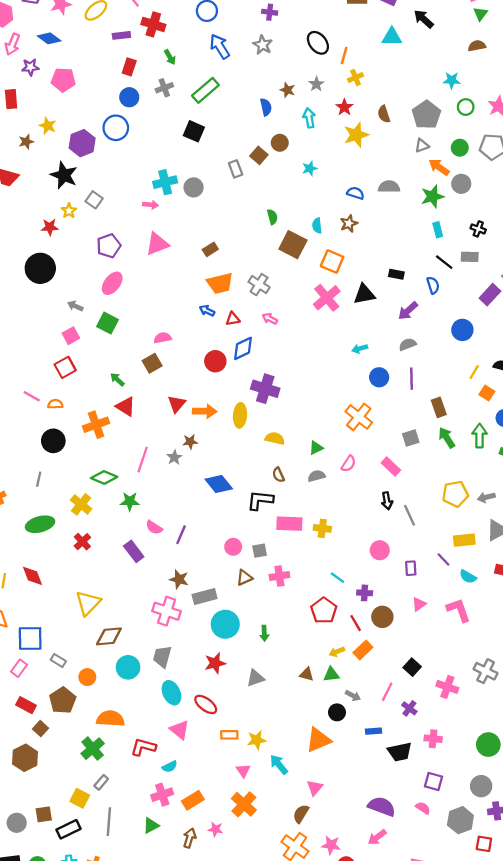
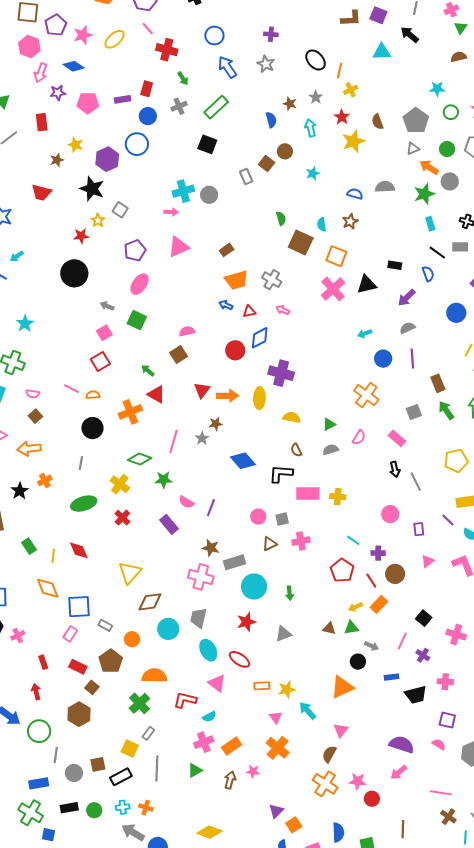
purple rectangle: (121, 35) -> (122, 99), moved

